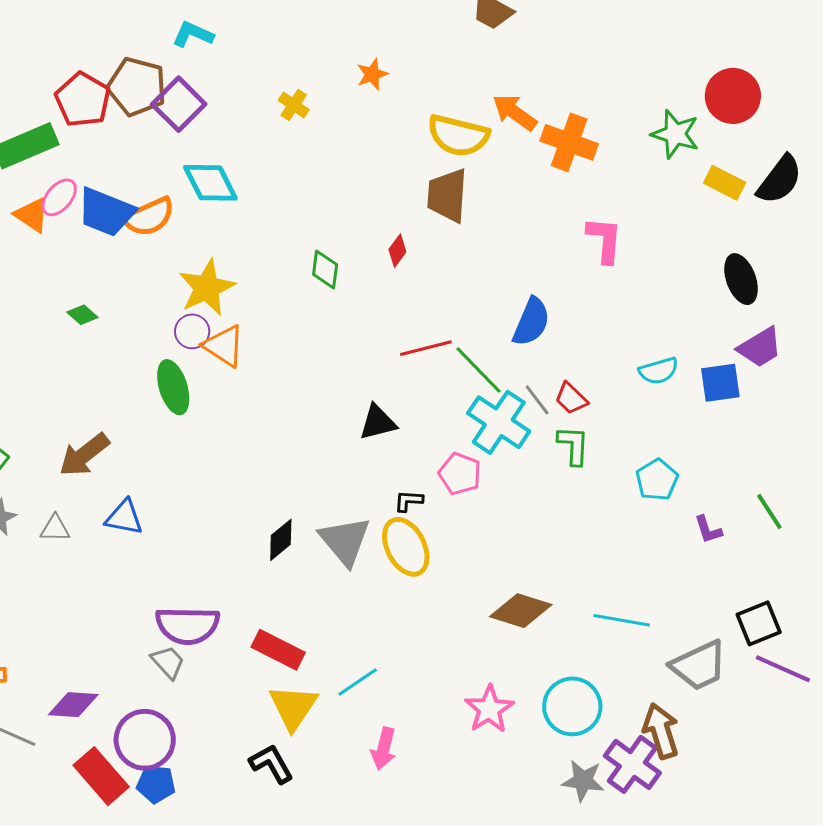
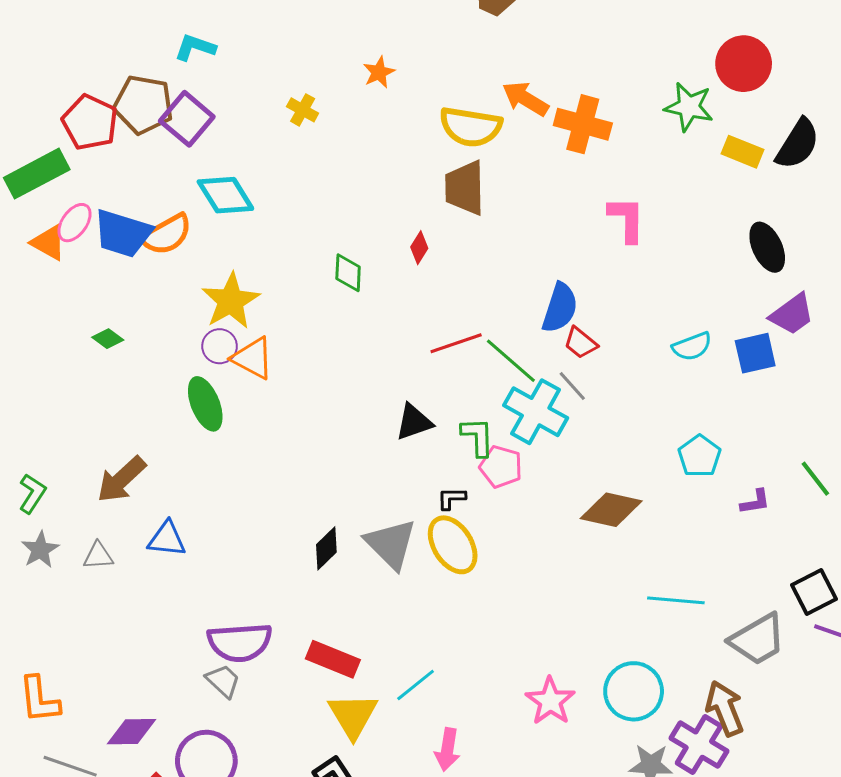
red trapezoid: (571, 398) -> (580, 343), moved
green L-shape: (573, 445) -> (478, 437), moved
purple L-shape: (708, 530) -> (755, 502), turned -76
brown diamond: (521, 611) -> (611, 510), moved

